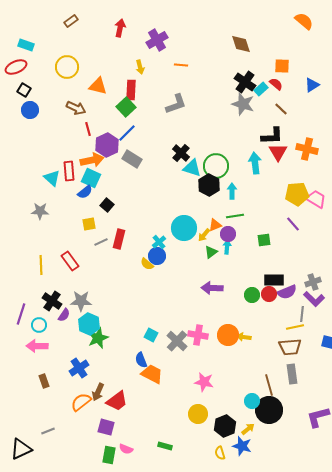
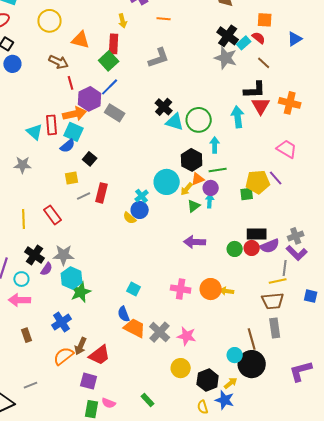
black hexagon: (209, 185) -> (192, 160), moved
yellow pentagon: (297, 194) -> (258, 182), moved
pink trapezoid: (316, 199) -> (287, 149), moved
gray cross: (177, 341) -> (160, 332), moved
green rectangle: (165, 446) -> (148, 400), turned 32

